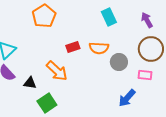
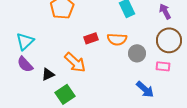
black triangle: (30, 83) -> (48, 74), turned -32
blue arrow: (127, 98) -> (145, 89), turned -90

